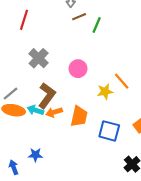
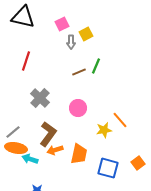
brown line: (79, 17) -> (79, 72), moved
cyan arrow: (35, 110) -> (30, 159), moved

